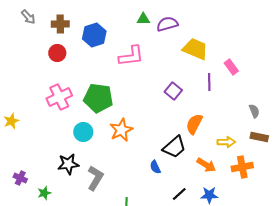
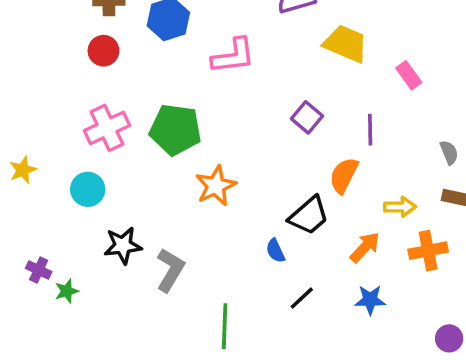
purple line: (209, 82) -> (370, 130), moved
cyan circle: (83, 132) -> (88, 189), moved
orange arrow: (206, 165) -> (365, 247), turned -78
green star: (44, 193) -> (67, 291), moved
black line: (179, 194) -> (302, 298), moved

